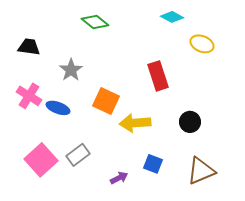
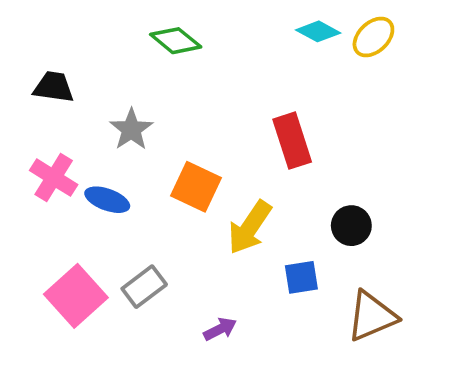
yellow ellipse: (202, 44) -> (373, 37), moved, turned -65
yellow arrow: (135, 123) -> (250, 227), turned -52
blue square: (153, 164) -> (301, 277), moved, turned -30

